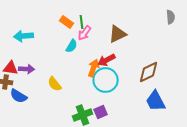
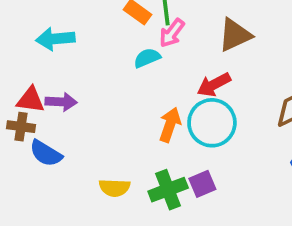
cyan semicircle: (72, 46) -> (147, 58), turned -144
orange arrow: (94, 68) -> (170, 125), moved
yellow semicircle: (55, 84) -> (115, 188), moved, turned -49

